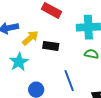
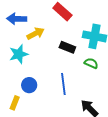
black rectangle: (51, 46) -> (67, 47), moved

